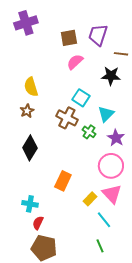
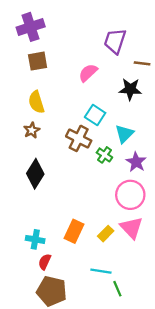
brown square: (69, 38) -> (38, 61), moved
orange rectangle: (63, 181) -> (74, 231), moved
cyan line: (104, 220) -> (101, 271), moved, turned -42

